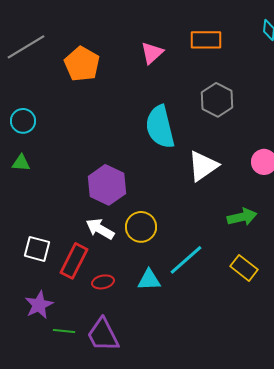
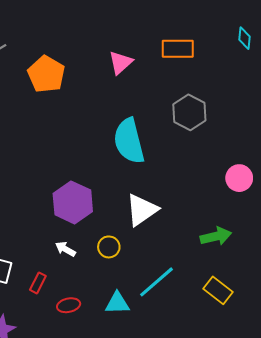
white triangle: (203, 166) -> (142, 210), moved
yellow circle: (141, 227) -> (109, 247), size x0.7
white arrow: (100, 229) -> (65, 249), size x0.7
red rectangle: (74, 261) -> (38, 283), size x0.6

